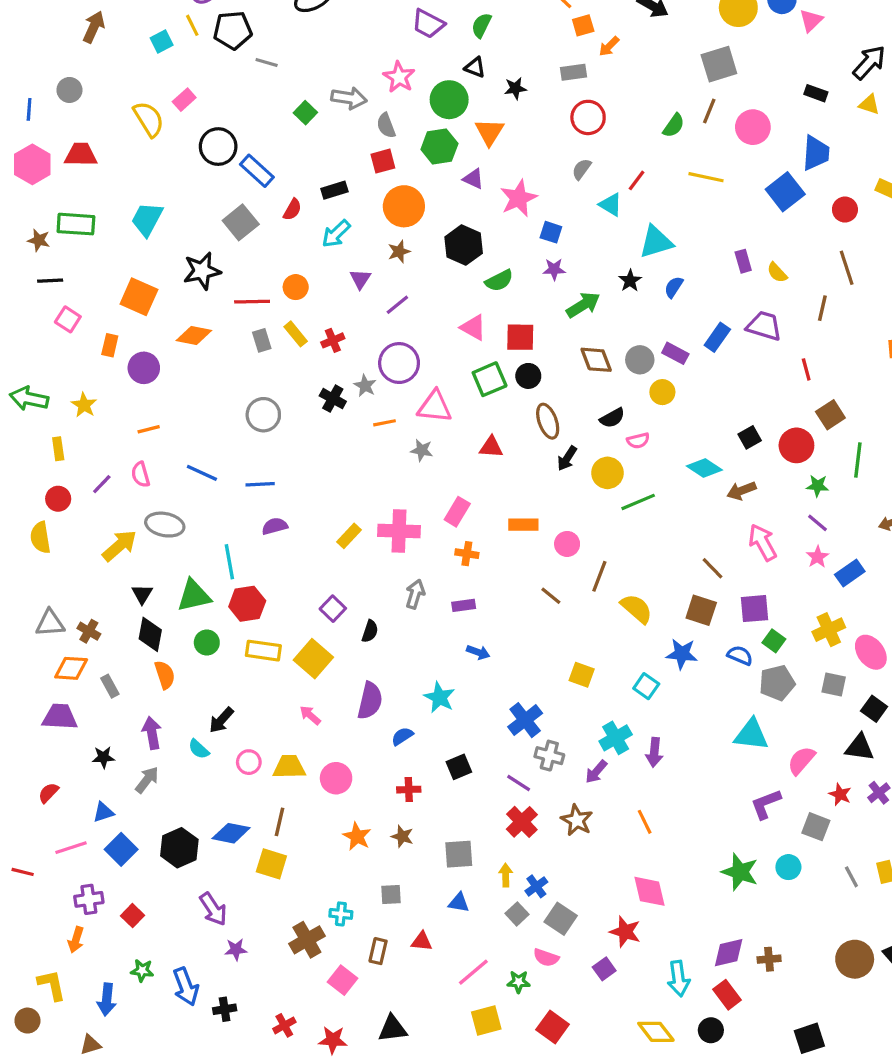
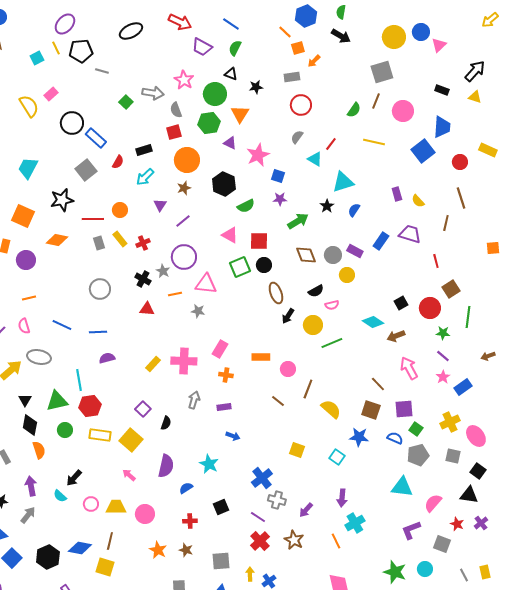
red triangle: (491, 447) -> (147, 309), moved
cyan cross: (616, 738) -> (355, 523), moved

